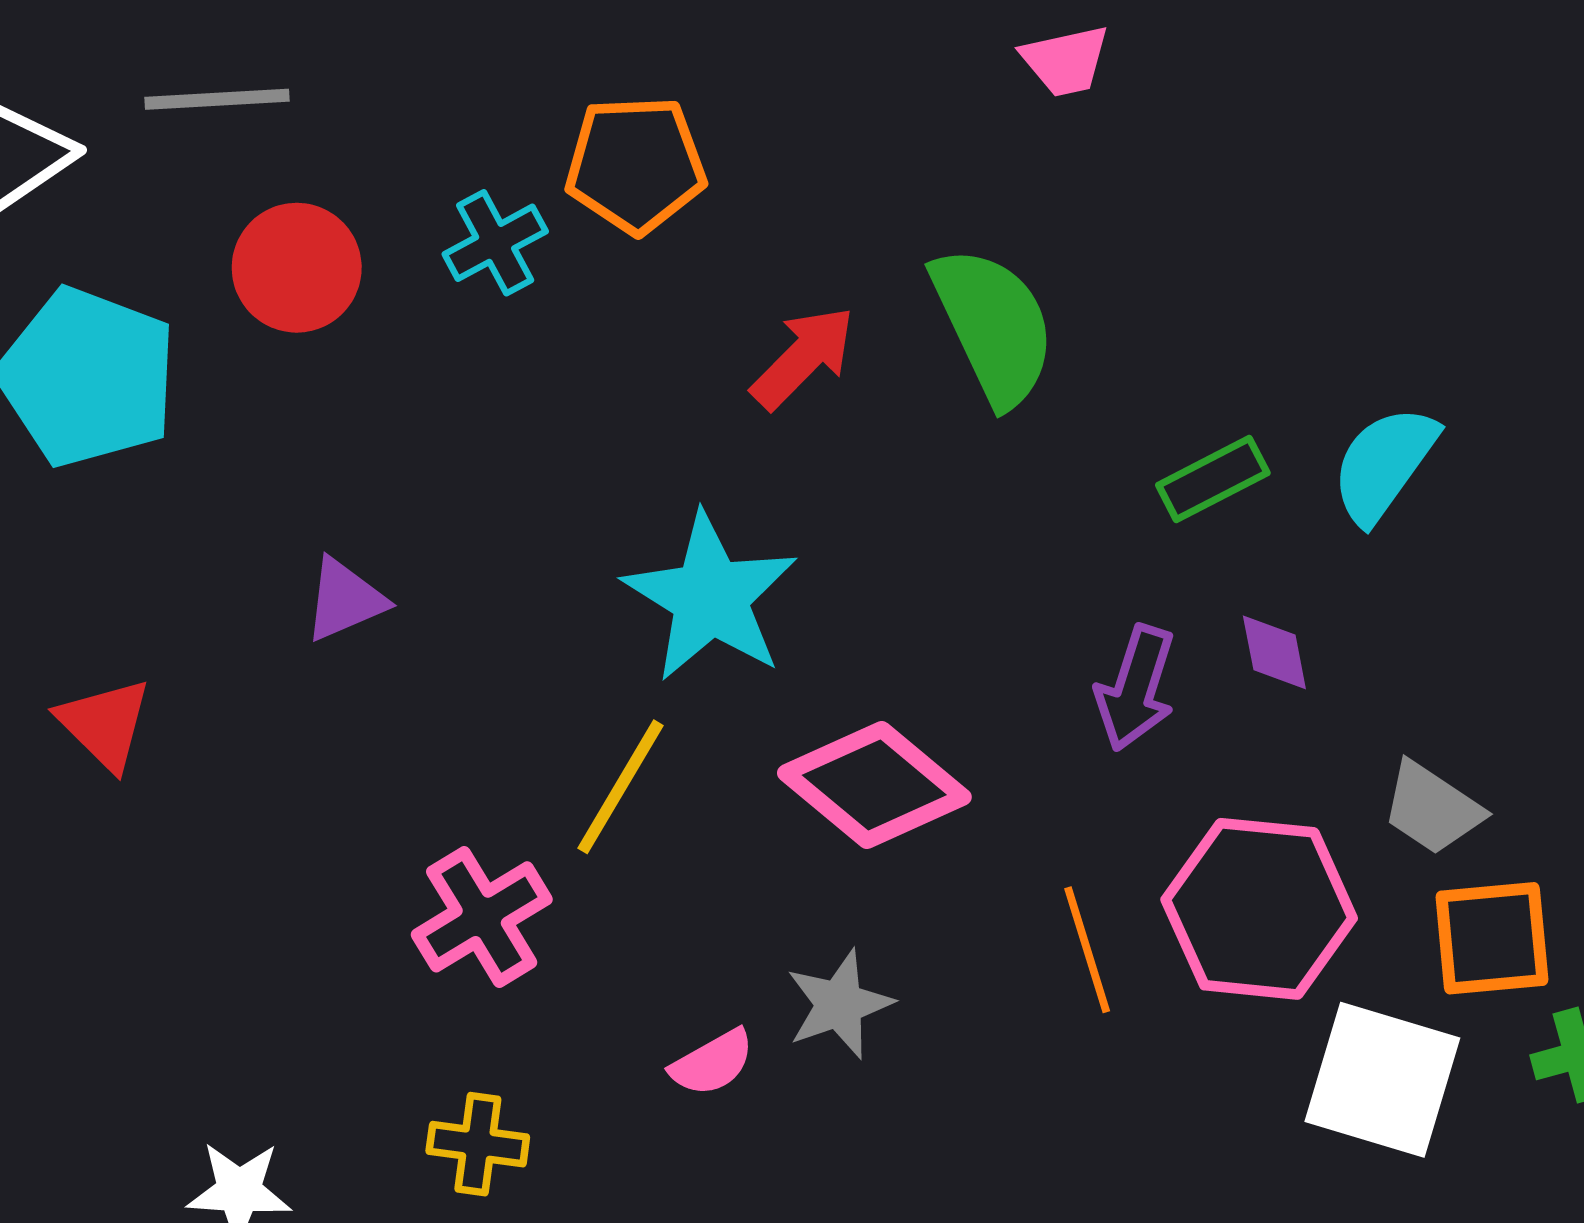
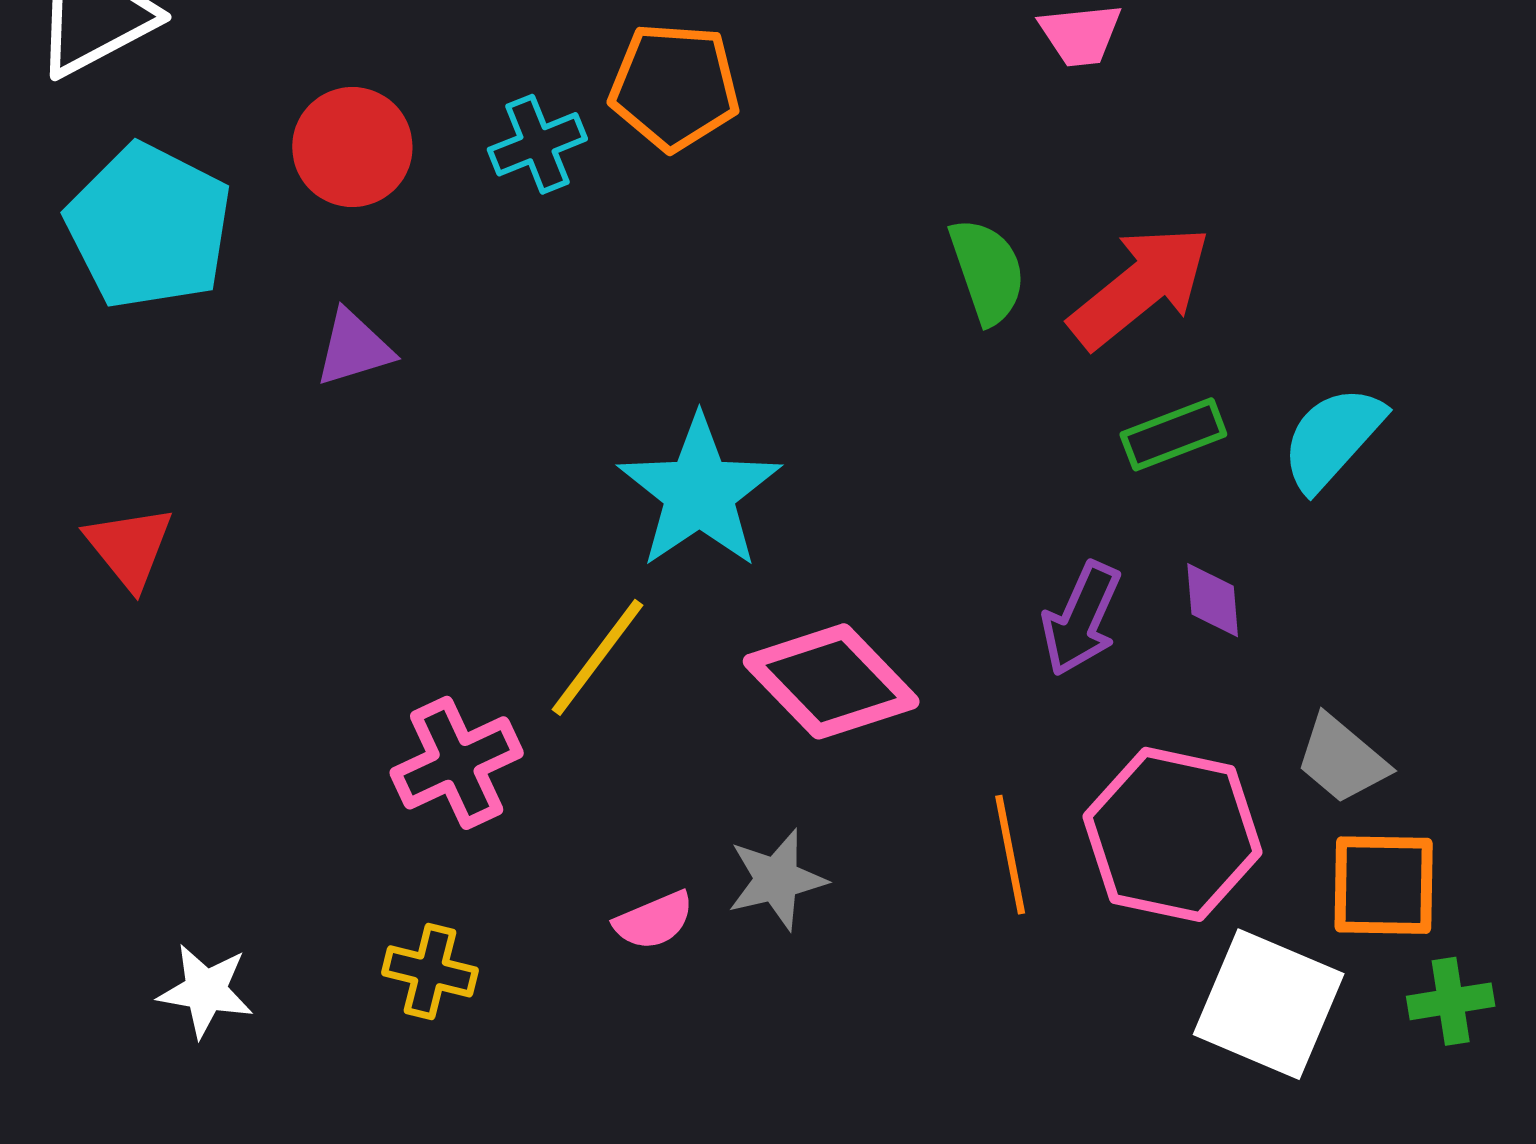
green semicircle: (993, 326) -> (987, 271), size x0.7
red arrow: (803, 357) -> (1140, 287), moved, size x1.4
purple triangle: (345, 600) -> (354, 348), moved

